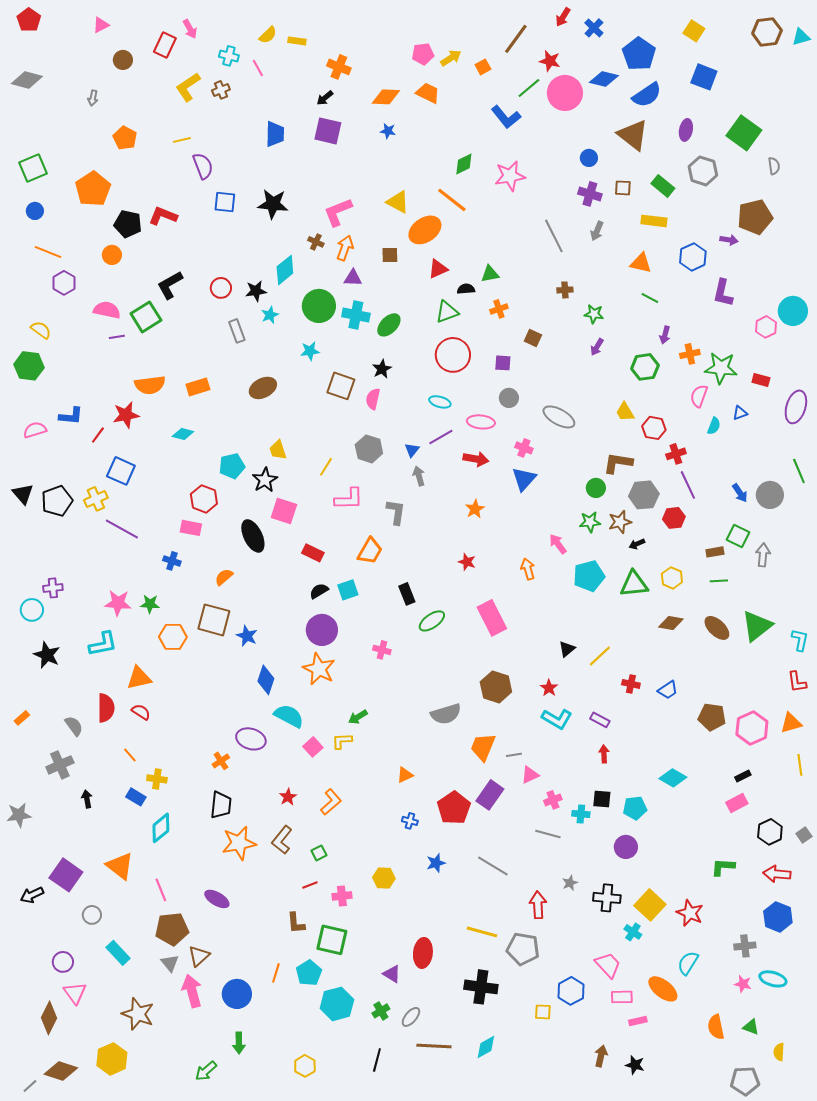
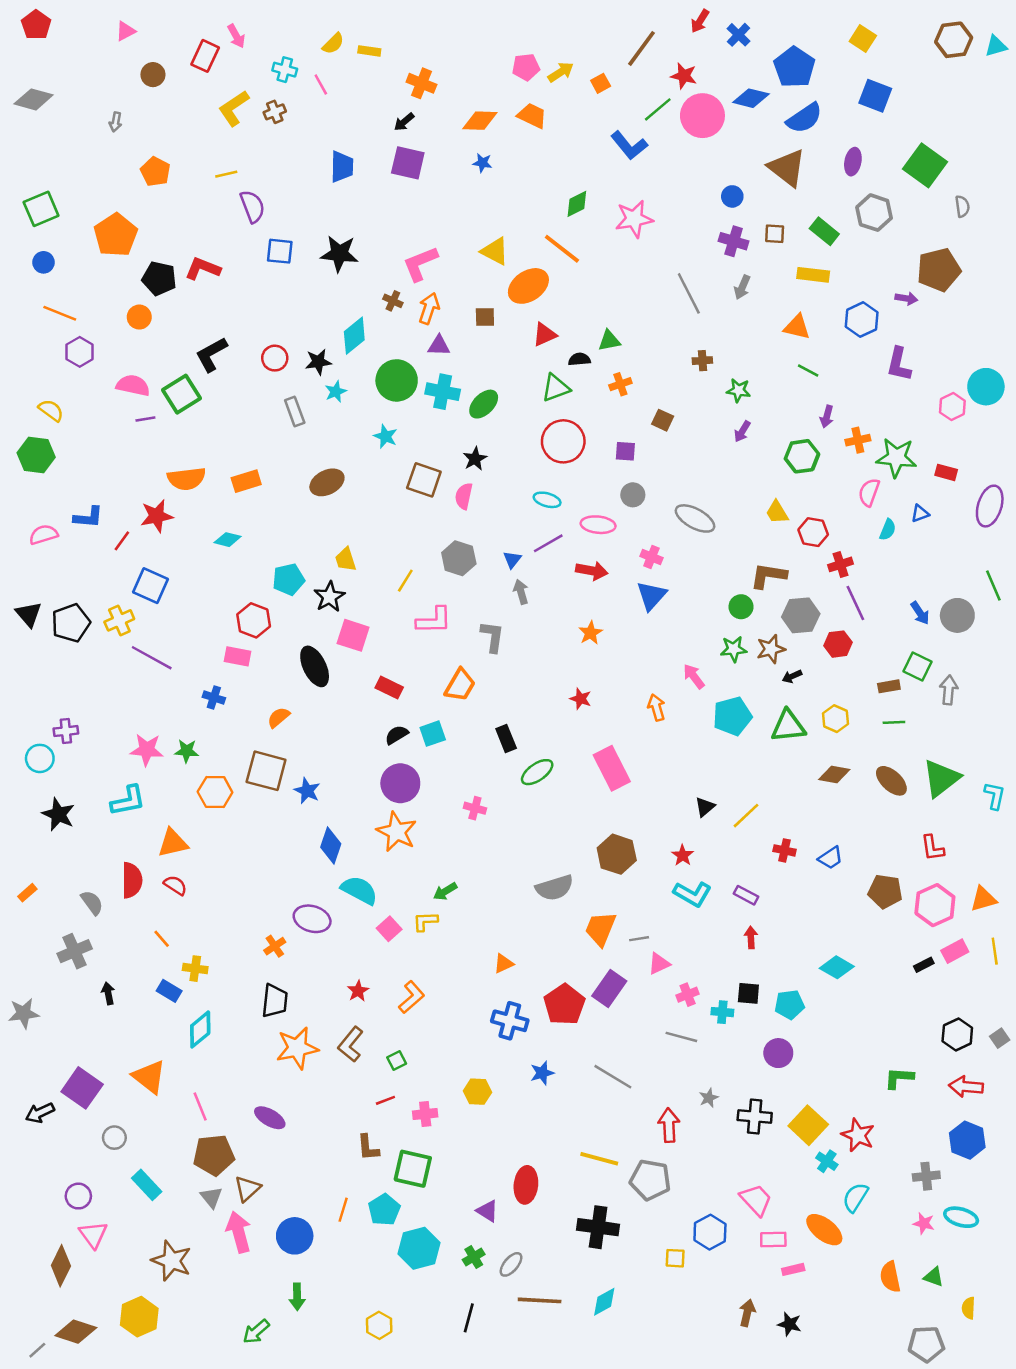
cyan star: (310, 351) -> (385, 436), turned 30
red L-shape: (797, 682) -> (932, 848), moved
pink rectangle: (737, 803) -> (955, 951), moved
blue cross: (410, 821) -> (510, 1021), size x1.8
cyan cross: (633, 932) -> (827, 1161), moved

